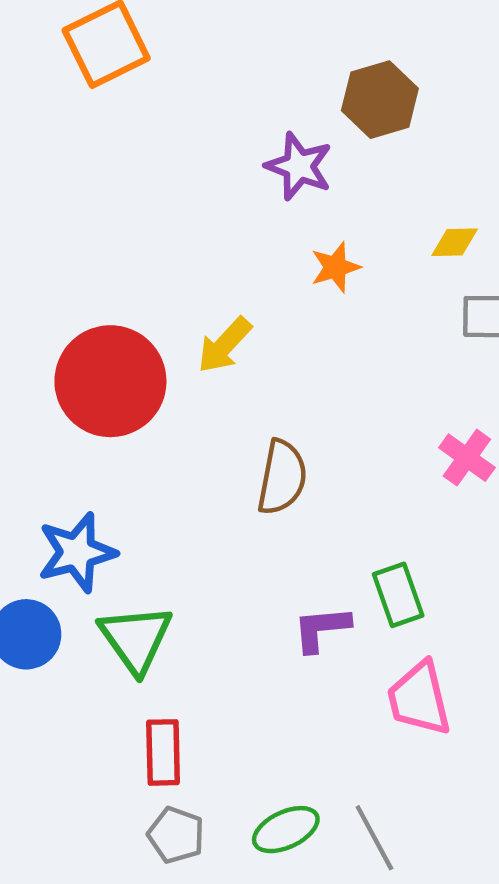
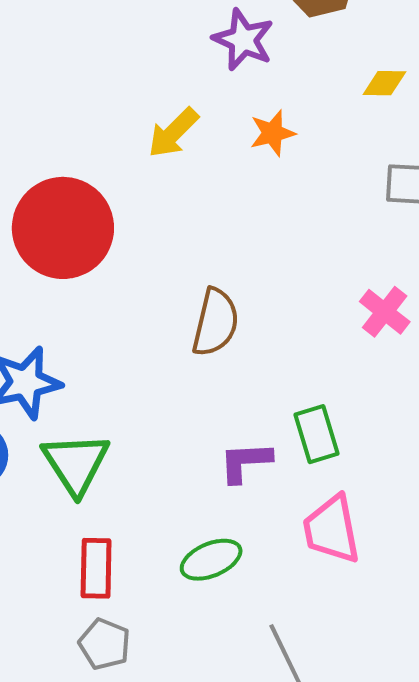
yellow diamond: (455, 242) -> (384, 83), moved
yellow arrow: (225, 345) -> (173, 133), moved
green ellipse: (286, 830) -> (211, 560), moved

